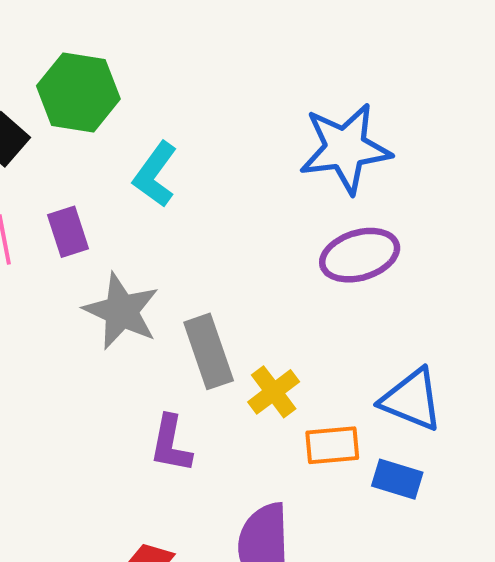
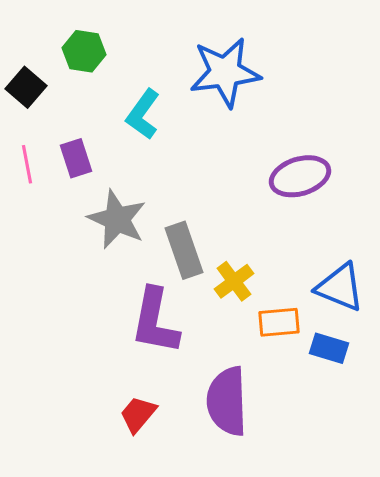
green hexagon: (78, 92) -> (84, 51), size x0.7
blue star: (345, 148) -> (225, 72), moved
purple L-shape: (171, 444) -> (155, 321), size x1.5

